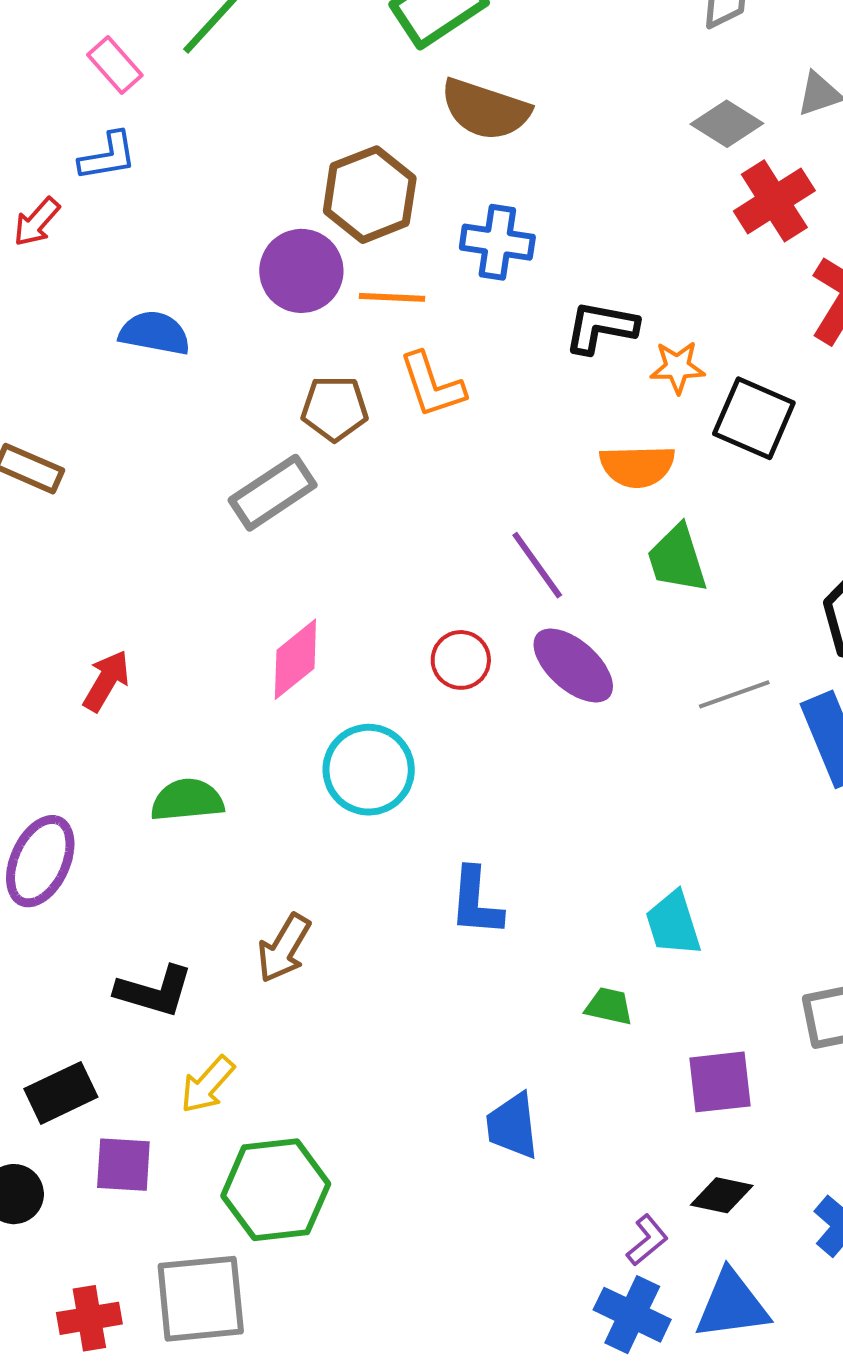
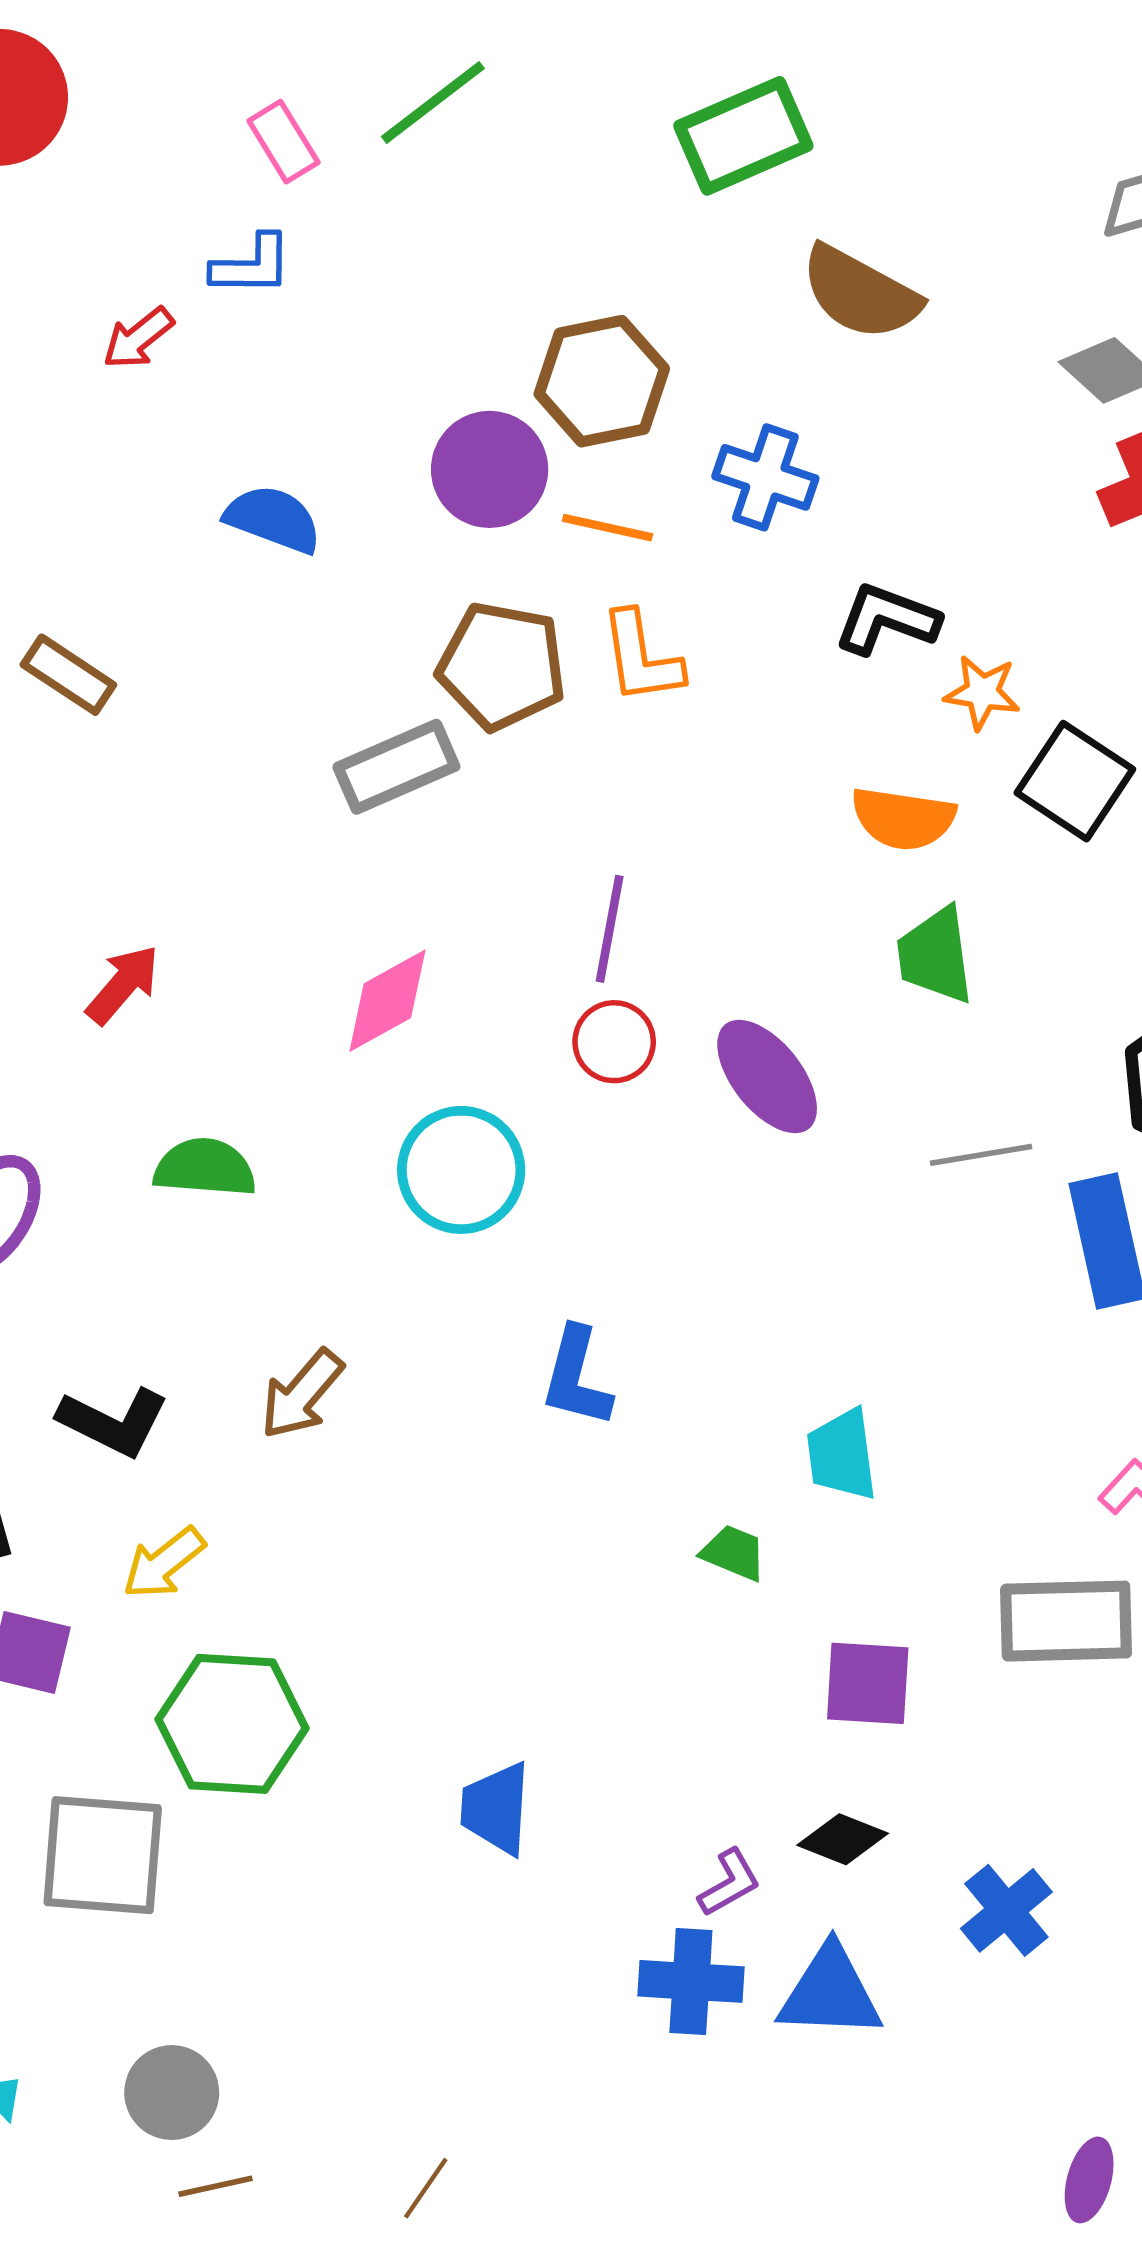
brown semicircle: (485, 109) -> (860, 293), moved
brown pentagon: (335, 408) -> (502, 666), size x1.4
purple line: (537, 565) -> (610, 929), moved, turned 36
blue trapezoid: (512, 1126) -> (496, 1808), moved
blue cross: (632, 1315) -> (691, 1981), turned -32

